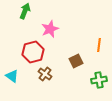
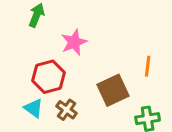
brown square: (76, 61) -> (113, 90), size x1.5
cyan triangle: (12, 76) -> (34, 108), moved

